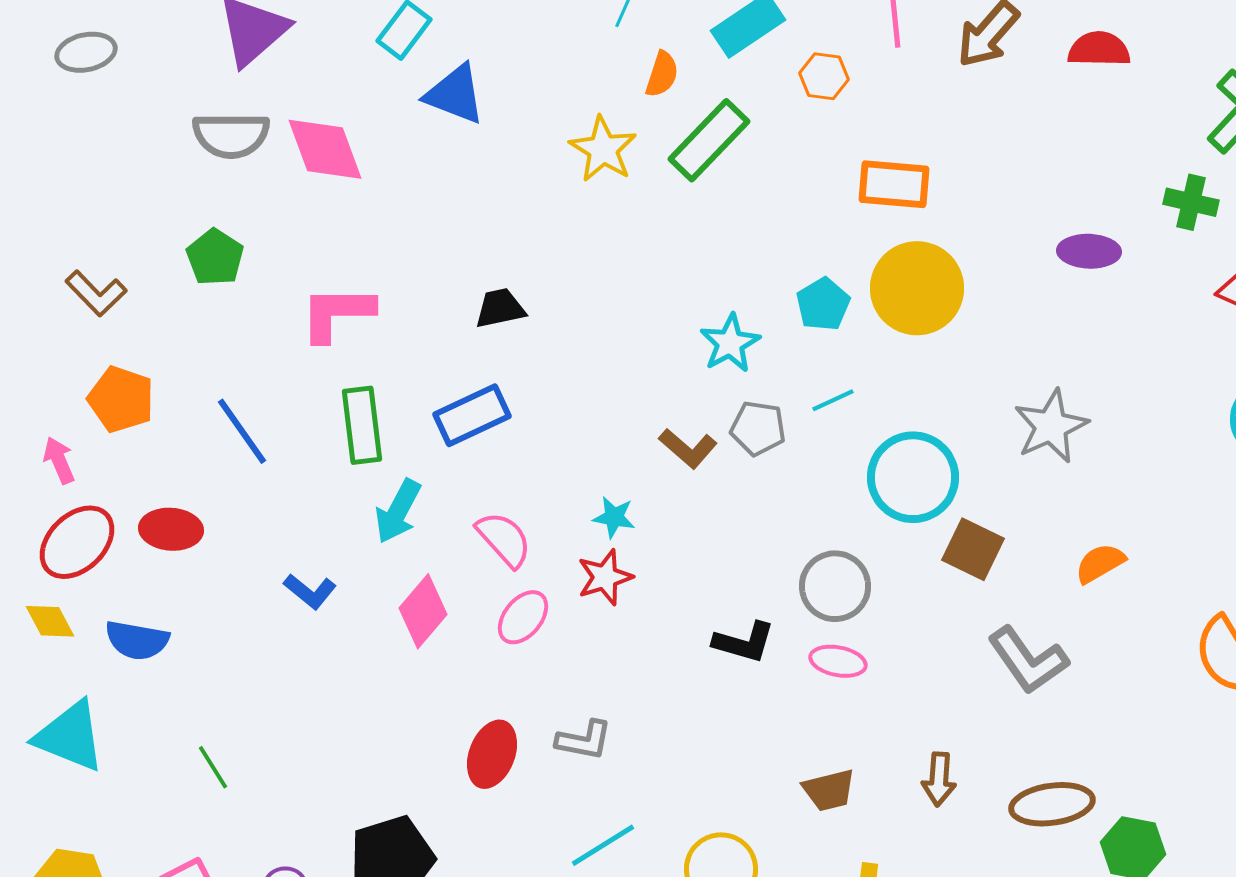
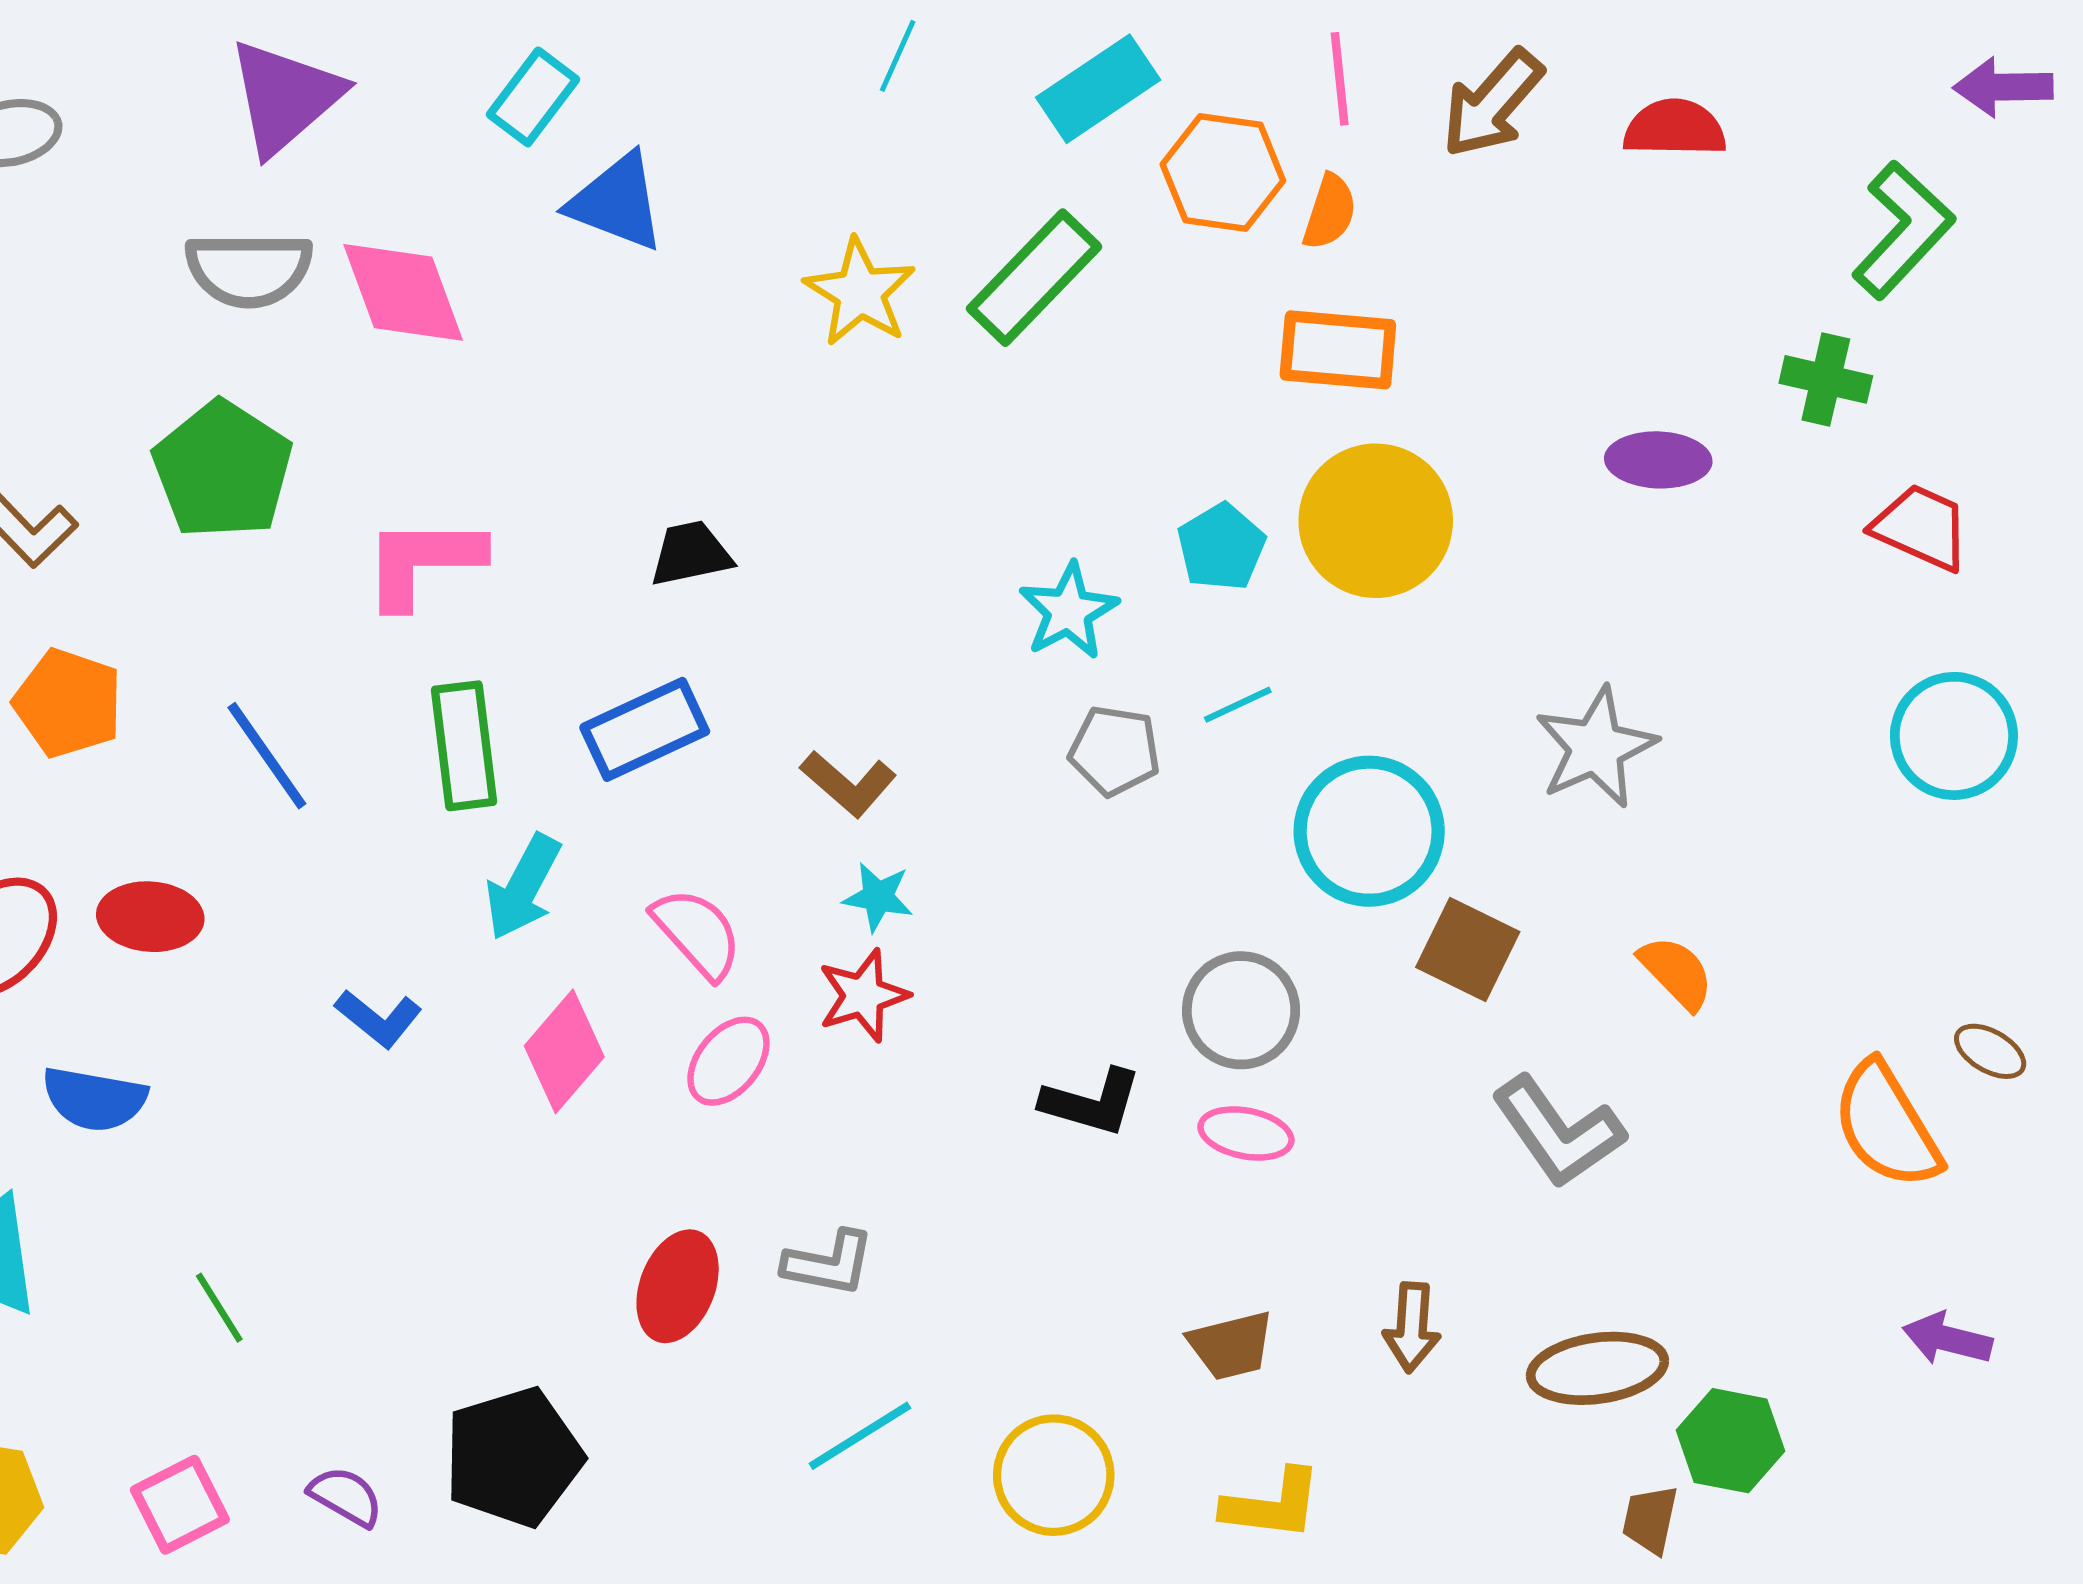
orange semicircle: (662, 74) -> (1330, 212), moved
orange hexagon: (824, 76) -> (1223, 172), size x1.5
green pentagon: (215, 257) -> (223, 470), size x1.5
brown L-shape: (688, 448) -> (848, 784), moved
orange semicircle: (1100, 563) -> (1676, 972), turned 76

